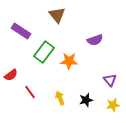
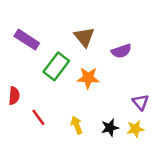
brown triangle: (57, 15) -> (84, 37), moved
red semicircle: (11, 75) -> (14, 96), turned -48
yellow star: (113, 105) -> (135, 129), moved

